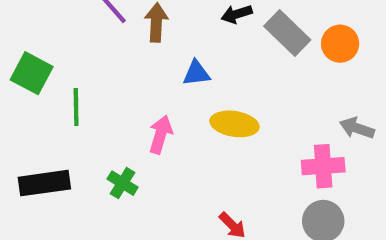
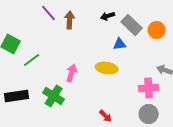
blue triangle: (196, 73) -> (120, 44), moved
green line: (76, 107) -> (32, 60), turned 54
green cross: (123, 183) -> (54, 96), size x1.5

